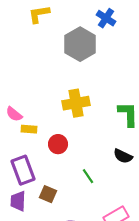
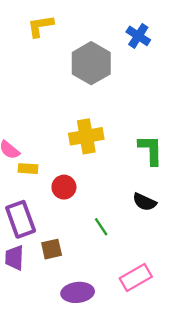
blue cross: (106, 18) -> (138, 36), moved
brown square: (48, 194) -> (52, 249), turned -36

